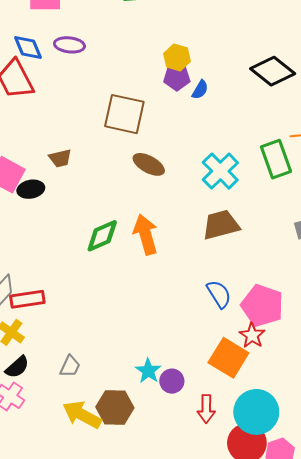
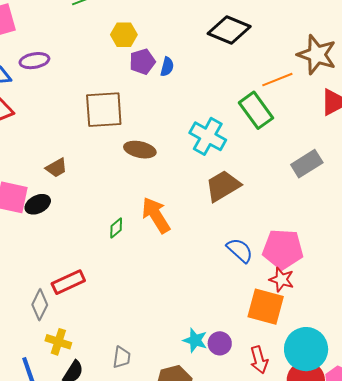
yellow hexagon: (177, 57) -> (124, 35), moved
green diamond: (102, 236) -> (116, 228), size x0.6
red rectangle: (27, 299) -> (68, 282), moved

